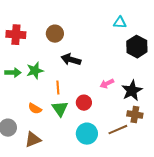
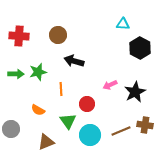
green triangle: (60, 109) -> (68, 121), moved
brown cross: (135, 115) -> (145, 125), moved
brown triangle: (33, 140) -> (46, 142), moved

